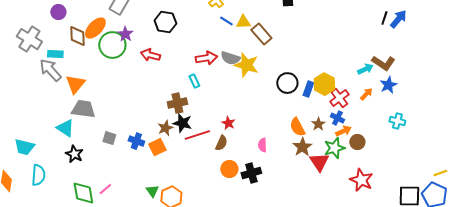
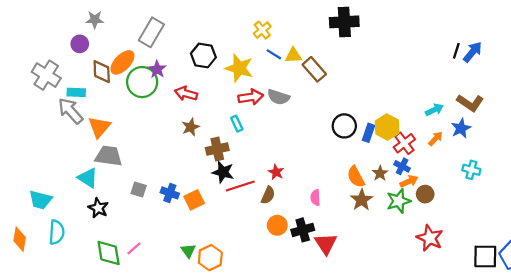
brown L-shape: (383, 63) -> (470, 103), moved
yellow star: (246, 65) -> (239, 68), moved
brown star: (165, 128) -> (191, 127), moved
red triangle: (319, 162) -> (326, 244), moved

